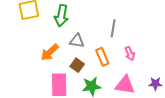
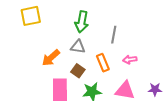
green arrow: (61, 16) -> (82, 22), moved
pink arrow: (130, 53) -> (130, 60), turned 104

